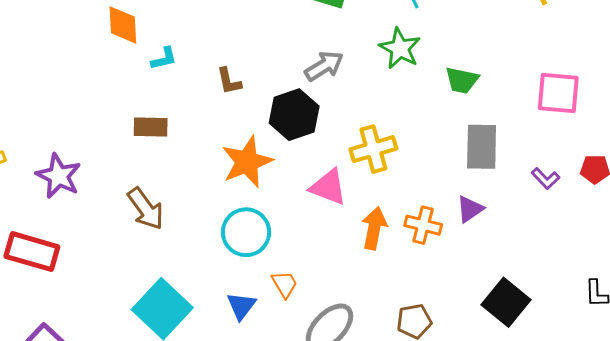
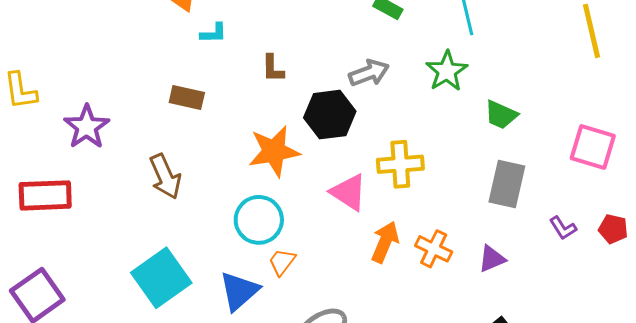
purple triangle: (470, 209) -> (492, 259), moved
red rectangle: (32, 252) -> (45, 195), turned -30
orange trapezoid: (285, 284) -> (282, 262), moved, turned -124
blue triangle: (241, 306) -> (239, 291), size x1.4

